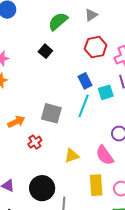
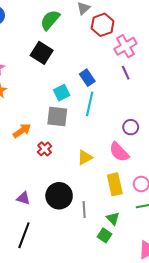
red hexagon: (96, 47) -> (103, 25), moved
black square: (45, 51) -> (42, 53), size x1.5
cyan square: (106, 92) -> (62, 93), moved

